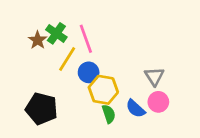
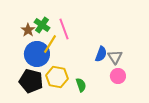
blue circle: (89, 72) -> (37, 54), moved, size x1.6
yellow hexagon: (103, 90) -> (57, 77), moved
blue semicircle: (136, 109) -> (101, 54), moved, turned -112

